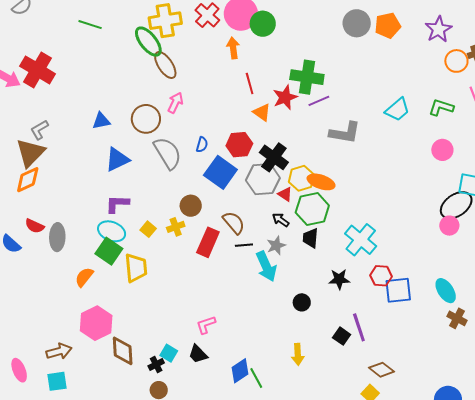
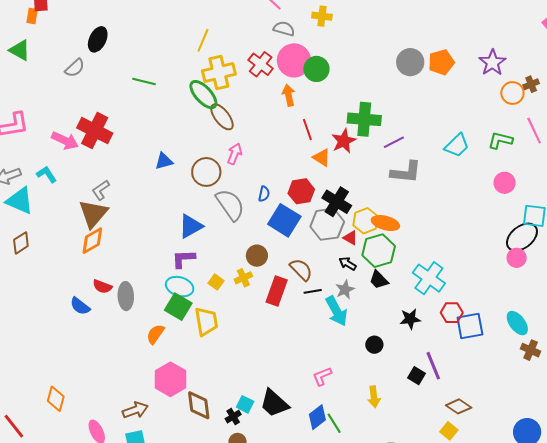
purple line: (319, 101) -> (394, 142), moved
blue triangle: (101, 121) -> (164, 161), moved
blue triangle: (117, 159) -> (191, 226), moved
black trapezoid: (310, 238) -> (379, 280), turned -45
pink L-shape: (206, 325) -> (322, 376), moved
black trapezoid: (198, 354) -> (274, 403), size x1.5

